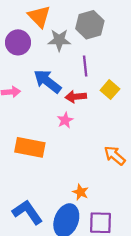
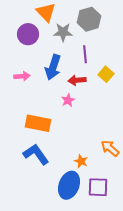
blue arrow: (47, 81) -> (53, 67), turned -110
orange arrow: (115, 156) -> (110, 148), moved
blue L-shape: (27, 212) -> (36, 154), moved

